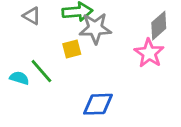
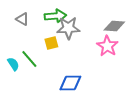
gray diamond: (159, 26) -> (114, 26), turned 45
cyan semicircle: (19, 78) -> (13, 64), turned 40

